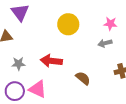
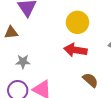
red arrow: (51, 61) -> (75, 50), moved

